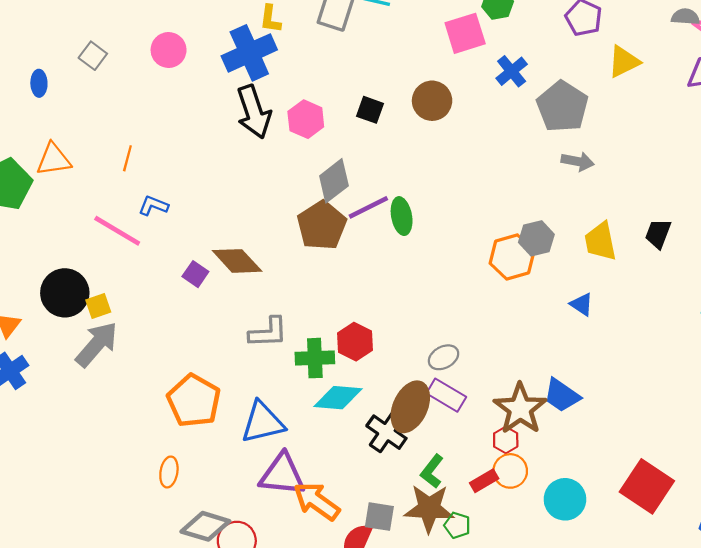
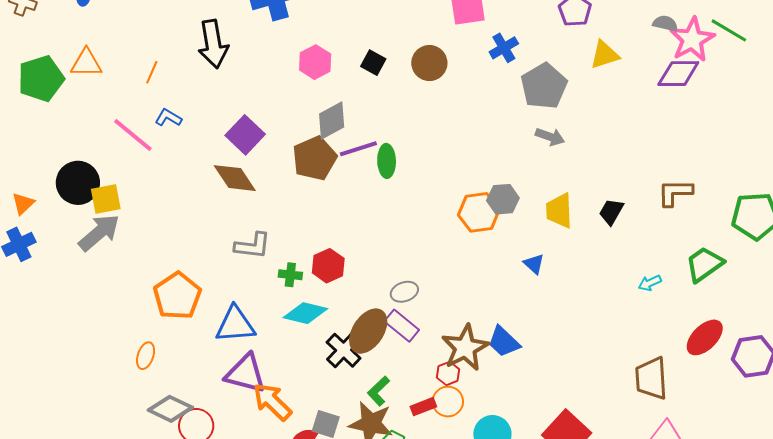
black arrow: (254, 112) -> (213, 44), moved
purple square: (195, 274) -> (245, 135), moved, size x1.6
yellow square: (98, 306) -> (106, 199), size x1.4
green cross: (315, 358) -> (290, 275), size x0.7

